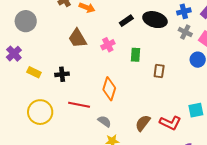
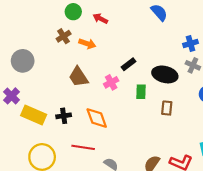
black ellipse: (155, 20) -> (165, 74), moved
black rectangle: (126, 21) -> (129, 64), moved
yellow rectangle: (34, 72) -> (34, 115), size x1.6
orange diamond: (109, 89) -> (97, 118), moved, turned -35

